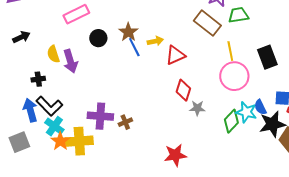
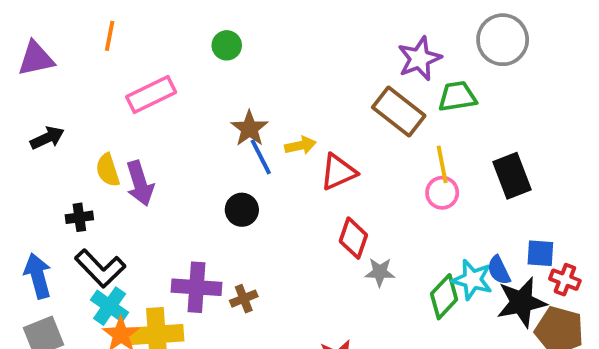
black circle: (98, 38) -> (242, 210), moved
pink circle: (234, 76) -> (442, 193), moved, size x0.6
blue arrow: (30, 110) -> (38, 276), moved

